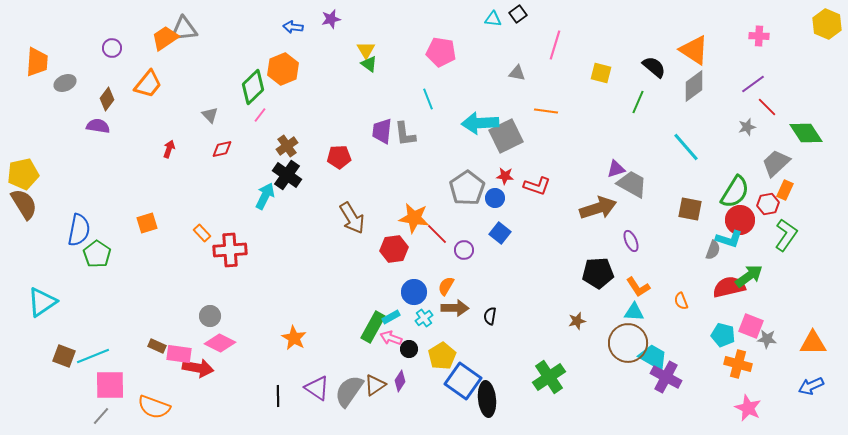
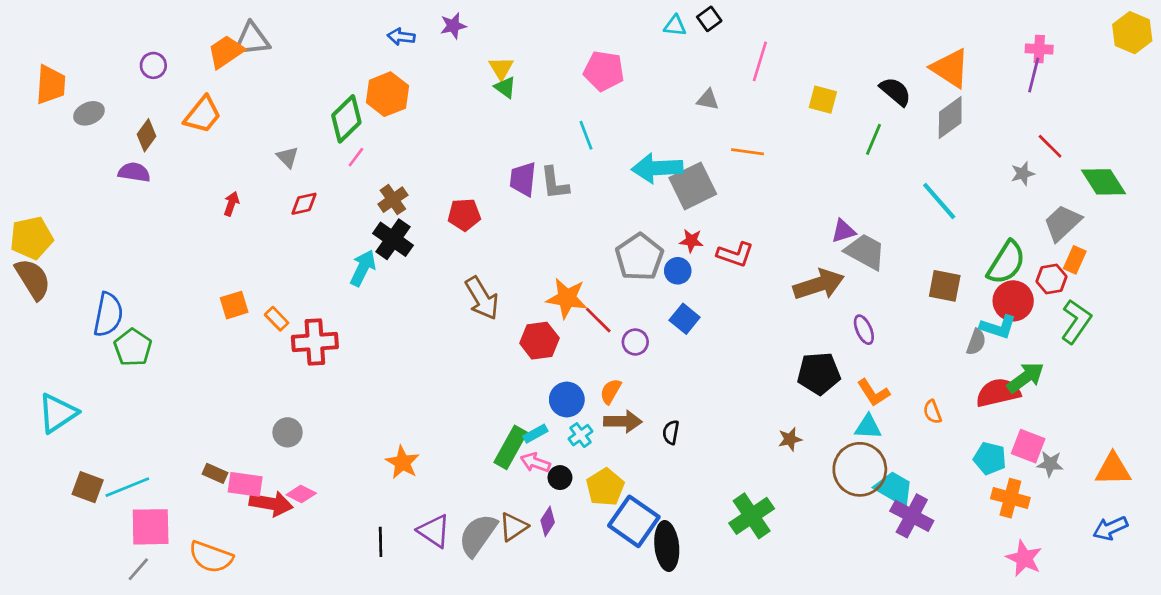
purple line: (753, 84) -> (1034, 75), moved, turned -40
orange square: (147, 223) -> (234, 305), moved
pink diamond: (220, 343) -> (301, 494), moved, size x0.7

